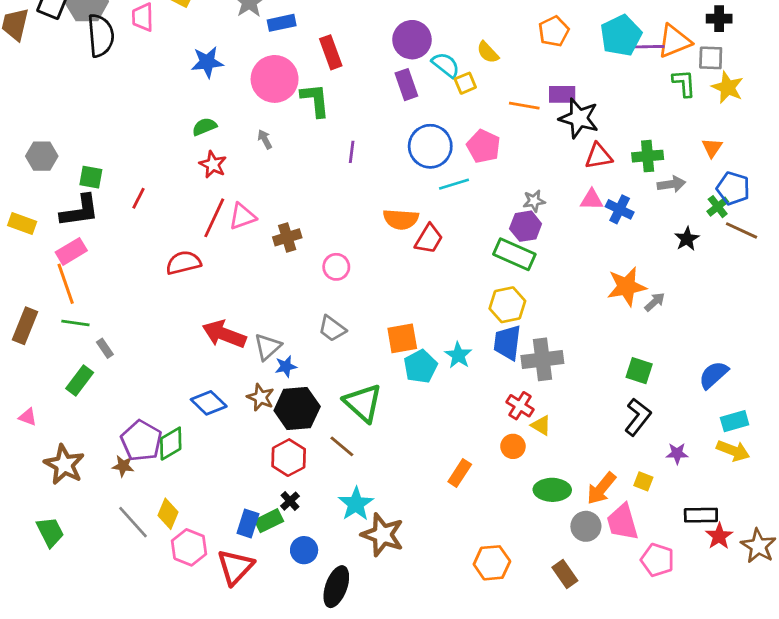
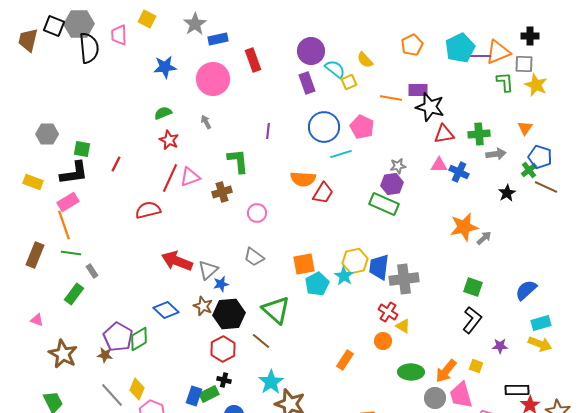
green L-shape: (315, 100) -> (238, 161), moved
yellow hexagon: (507, 305) -> (355, 261), moved
black cross: (290, 501) -> (224, 380), turned -32

